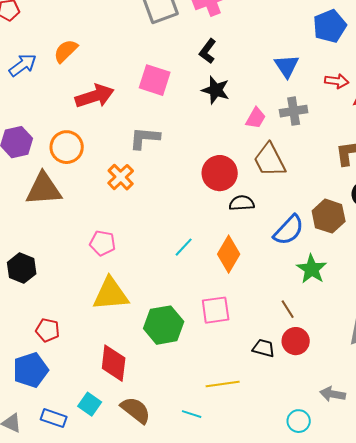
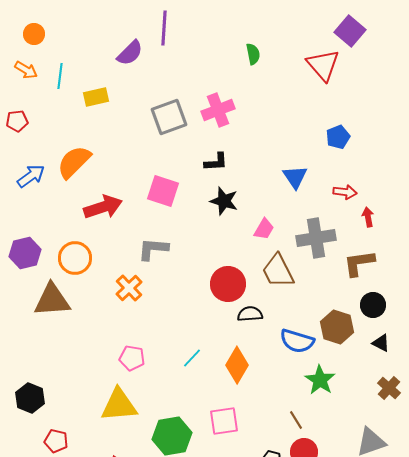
blue pentagon: (330, 26) -> (338, 137), size x0.7
orange semicircle: (66, 51) -> (74, 162), size x1.4
black L-shape: (208, 51) -> (216, 162), turned -130
gray cross: (294, 111) -> (316, 238), moved, size x1.4
blue semicircle: (289, 230) -> (297, 341), turned 64
pink pentagon: (103, 243) -> (132, 358), moved
black hexagon: (22, 268) -> (30, 398), moved

